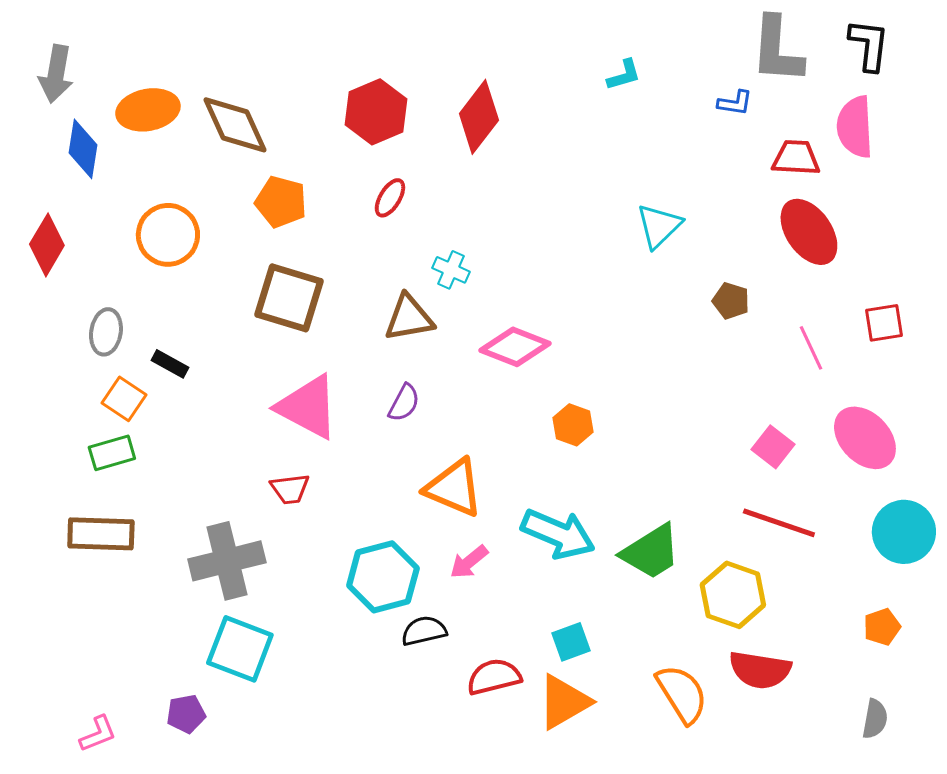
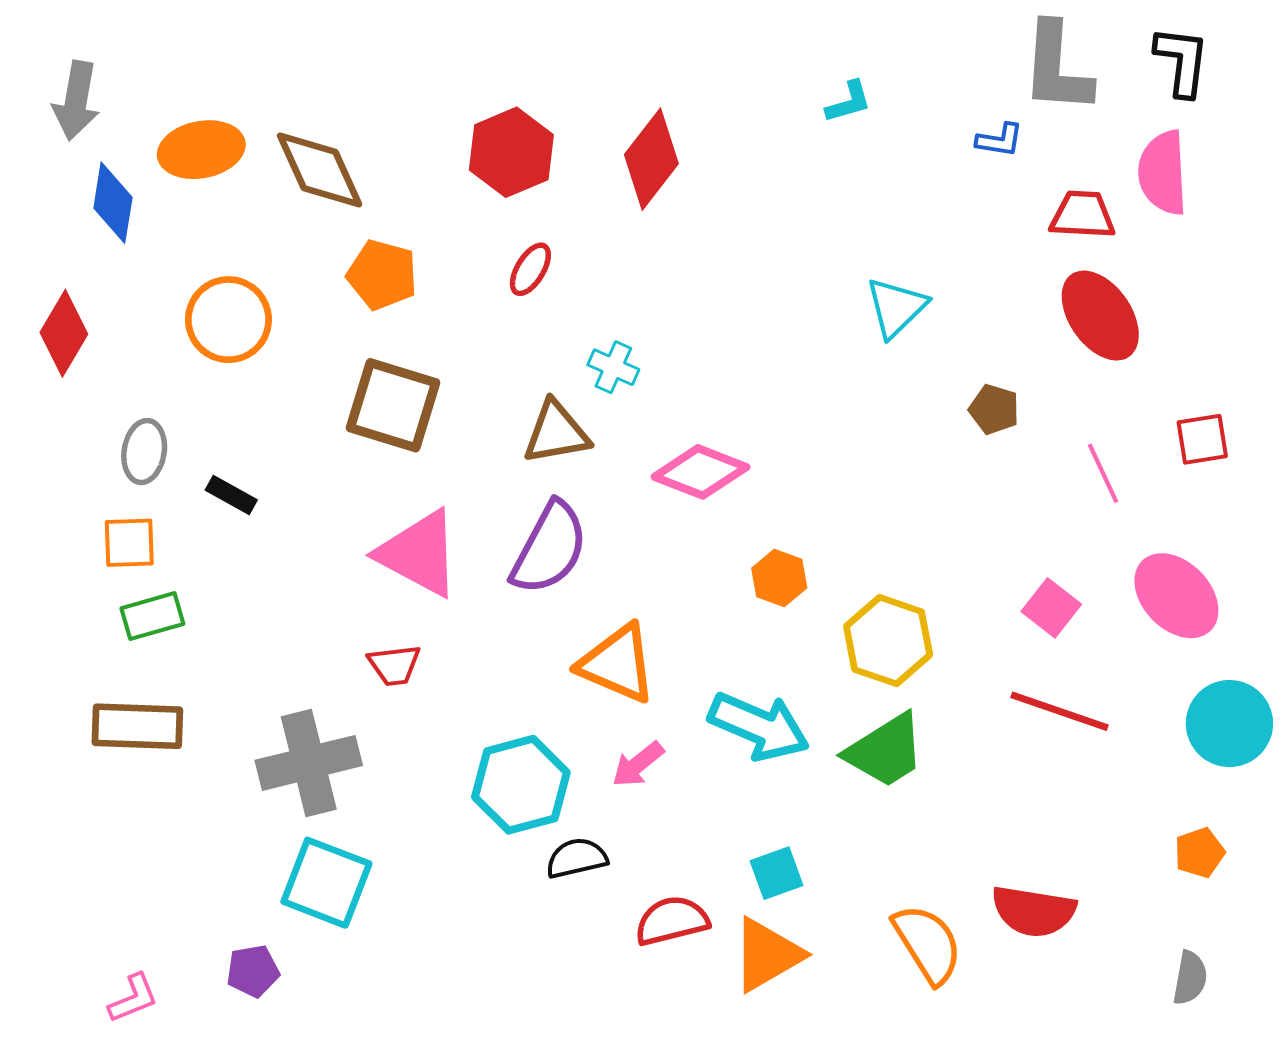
orange square: (124, 399) -> (129, 543), moved, turned -36
purple semicircle: (404, 403) -> (549, 548), size x1.8
yellow hexagon: (733, 595) -> (888, 641), moved

